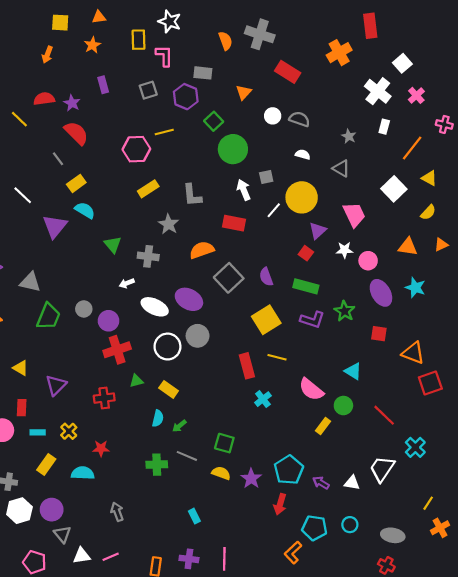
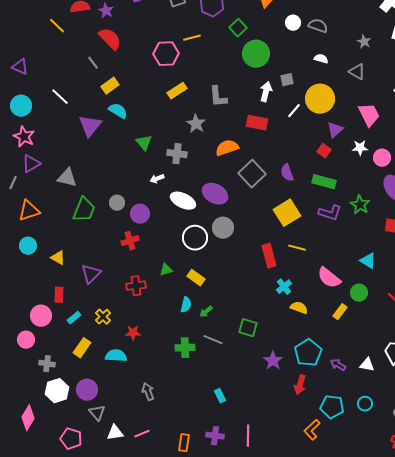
white arrow: (244, 190) -> (266, 92), turned 36
red cross: (117, 350) -> (130, 241), moved, size x0.7
cyan rectangle: (38, 432) -> (74, 318), turned -40
yellow semicircle: (221, 473) -> (299, 308), moved

